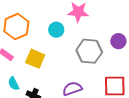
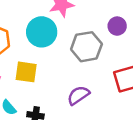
cyan circle: (56, 30) -> (42, 32), size x1.6

